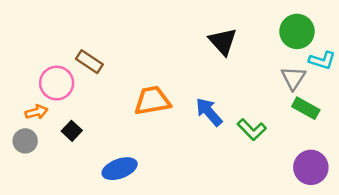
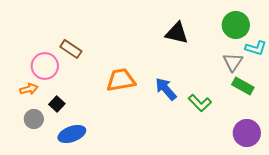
black triangle: (223, 41) -> (177, 33), turned -35
gray circle: (25, 141) -> (34, 119), moved
blue ellipse: (120, 169) -> (72, 134), moved

